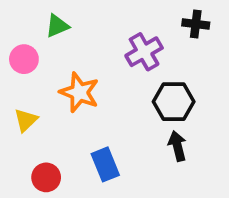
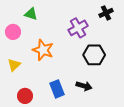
black cross: (196, 24) -> (106, 13), turned -32
green triangle: (57, 26) -> (31, 14), turned 40
black arrow: (177, 146) -> (84, 86), moved, turned 119

